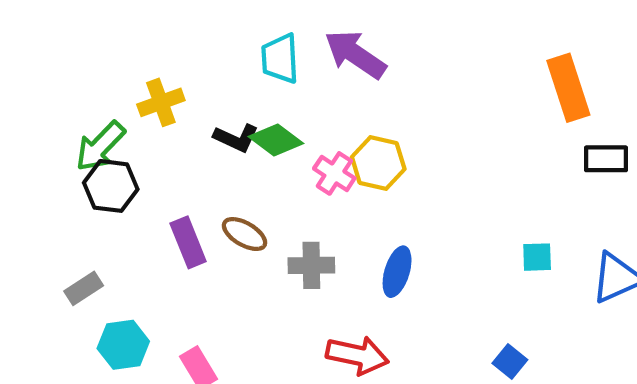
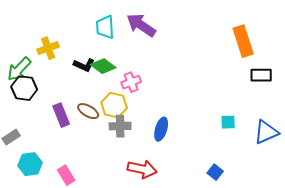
yellow hexagon: (378, 163) -> (114, 105), moved
pink cross: (334, 173) -> (131, 82), turned 36

